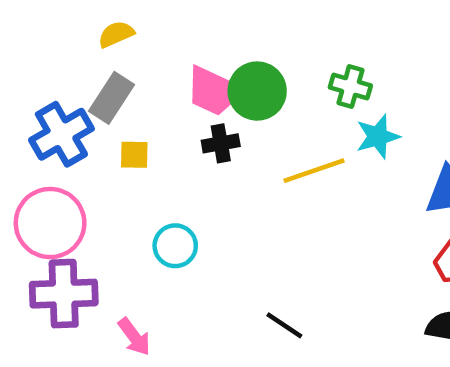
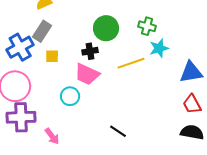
pink trapezoid: (214, 91) -> (87, 74), moved

